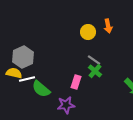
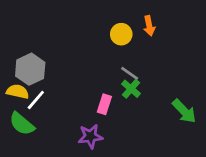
white line: (27, 79) -> (36, 100), turned -35
green semicircle: (41, 89) -> (22, 124), moved

